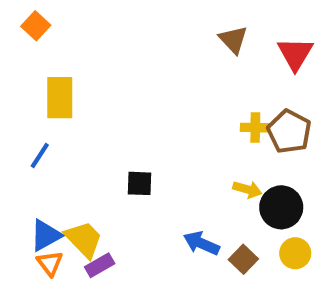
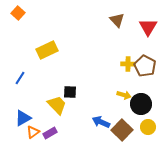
yellow rectangle: (60, 98) -> (47, 50), moved, turned 65
yellow trapezoid: (84, 239) -> (57, 105), moved
brown square: (243, 259) -> (122, 130), size x1.5
orange triangle: (50, 263) -> (33, 132), moved, turned 32

